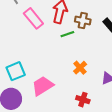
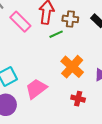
orange cross: (80, 68) -> (72, 67), size x1.6

